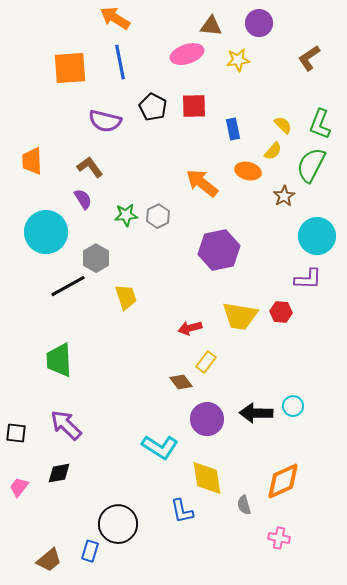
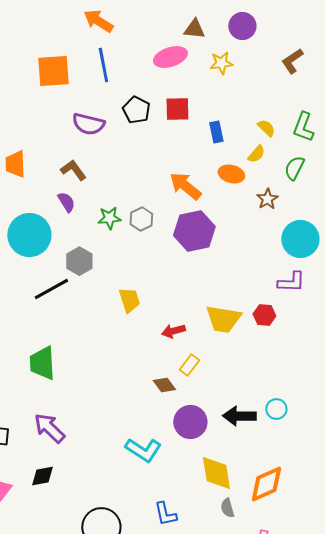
green semicircle: (311, 165) -> (294, 168), size x0.7
purple hexagon: (219, 250) -> (194, 231), moved
yellow trapezoid: (126, 297) -> (129, 300), moved
yellow diamond: (207, 478) -> (216, 473), moved

